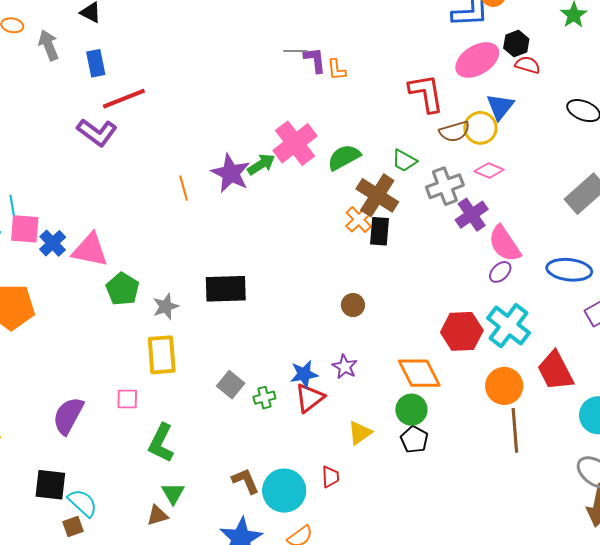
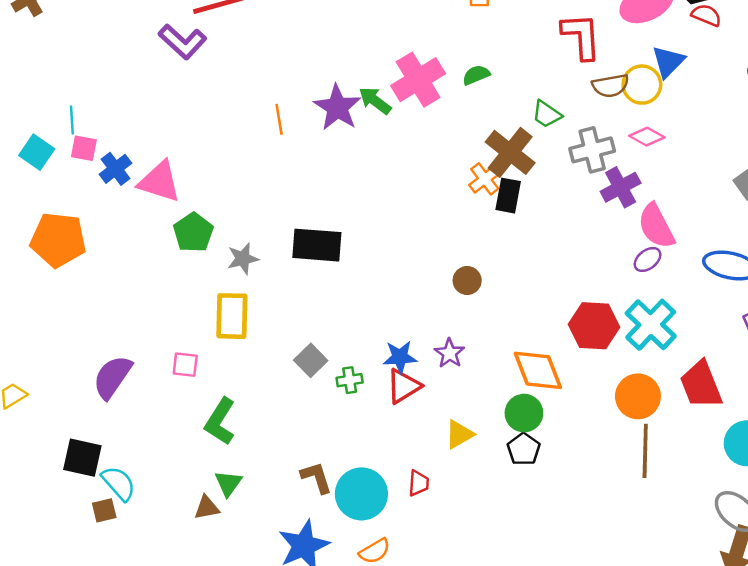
green semicircle: (344, 157) -> (476, 75), moved, size x0.7
green arrow: (261, 164) -> (375, 101), turned -116
pink square: (25, 229) -> (84, 148), size x0.7

